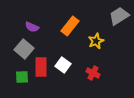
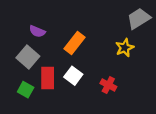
orange rectangle: (70, 26) -> (75, 43), moved
yellow star: (96, 41) -> (125, 48), moved
green square: (22, 77) -> (26, 90), turned 32

